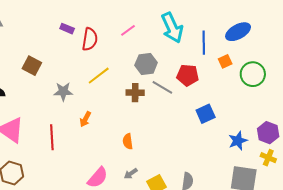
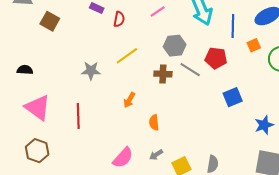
red semicircle: (90, 39) -> (119, 19), size x0.7
brown square: (32, 66) -> (50, 21), moved
orange arrow: (85, 119) -> (129, 100), moved

